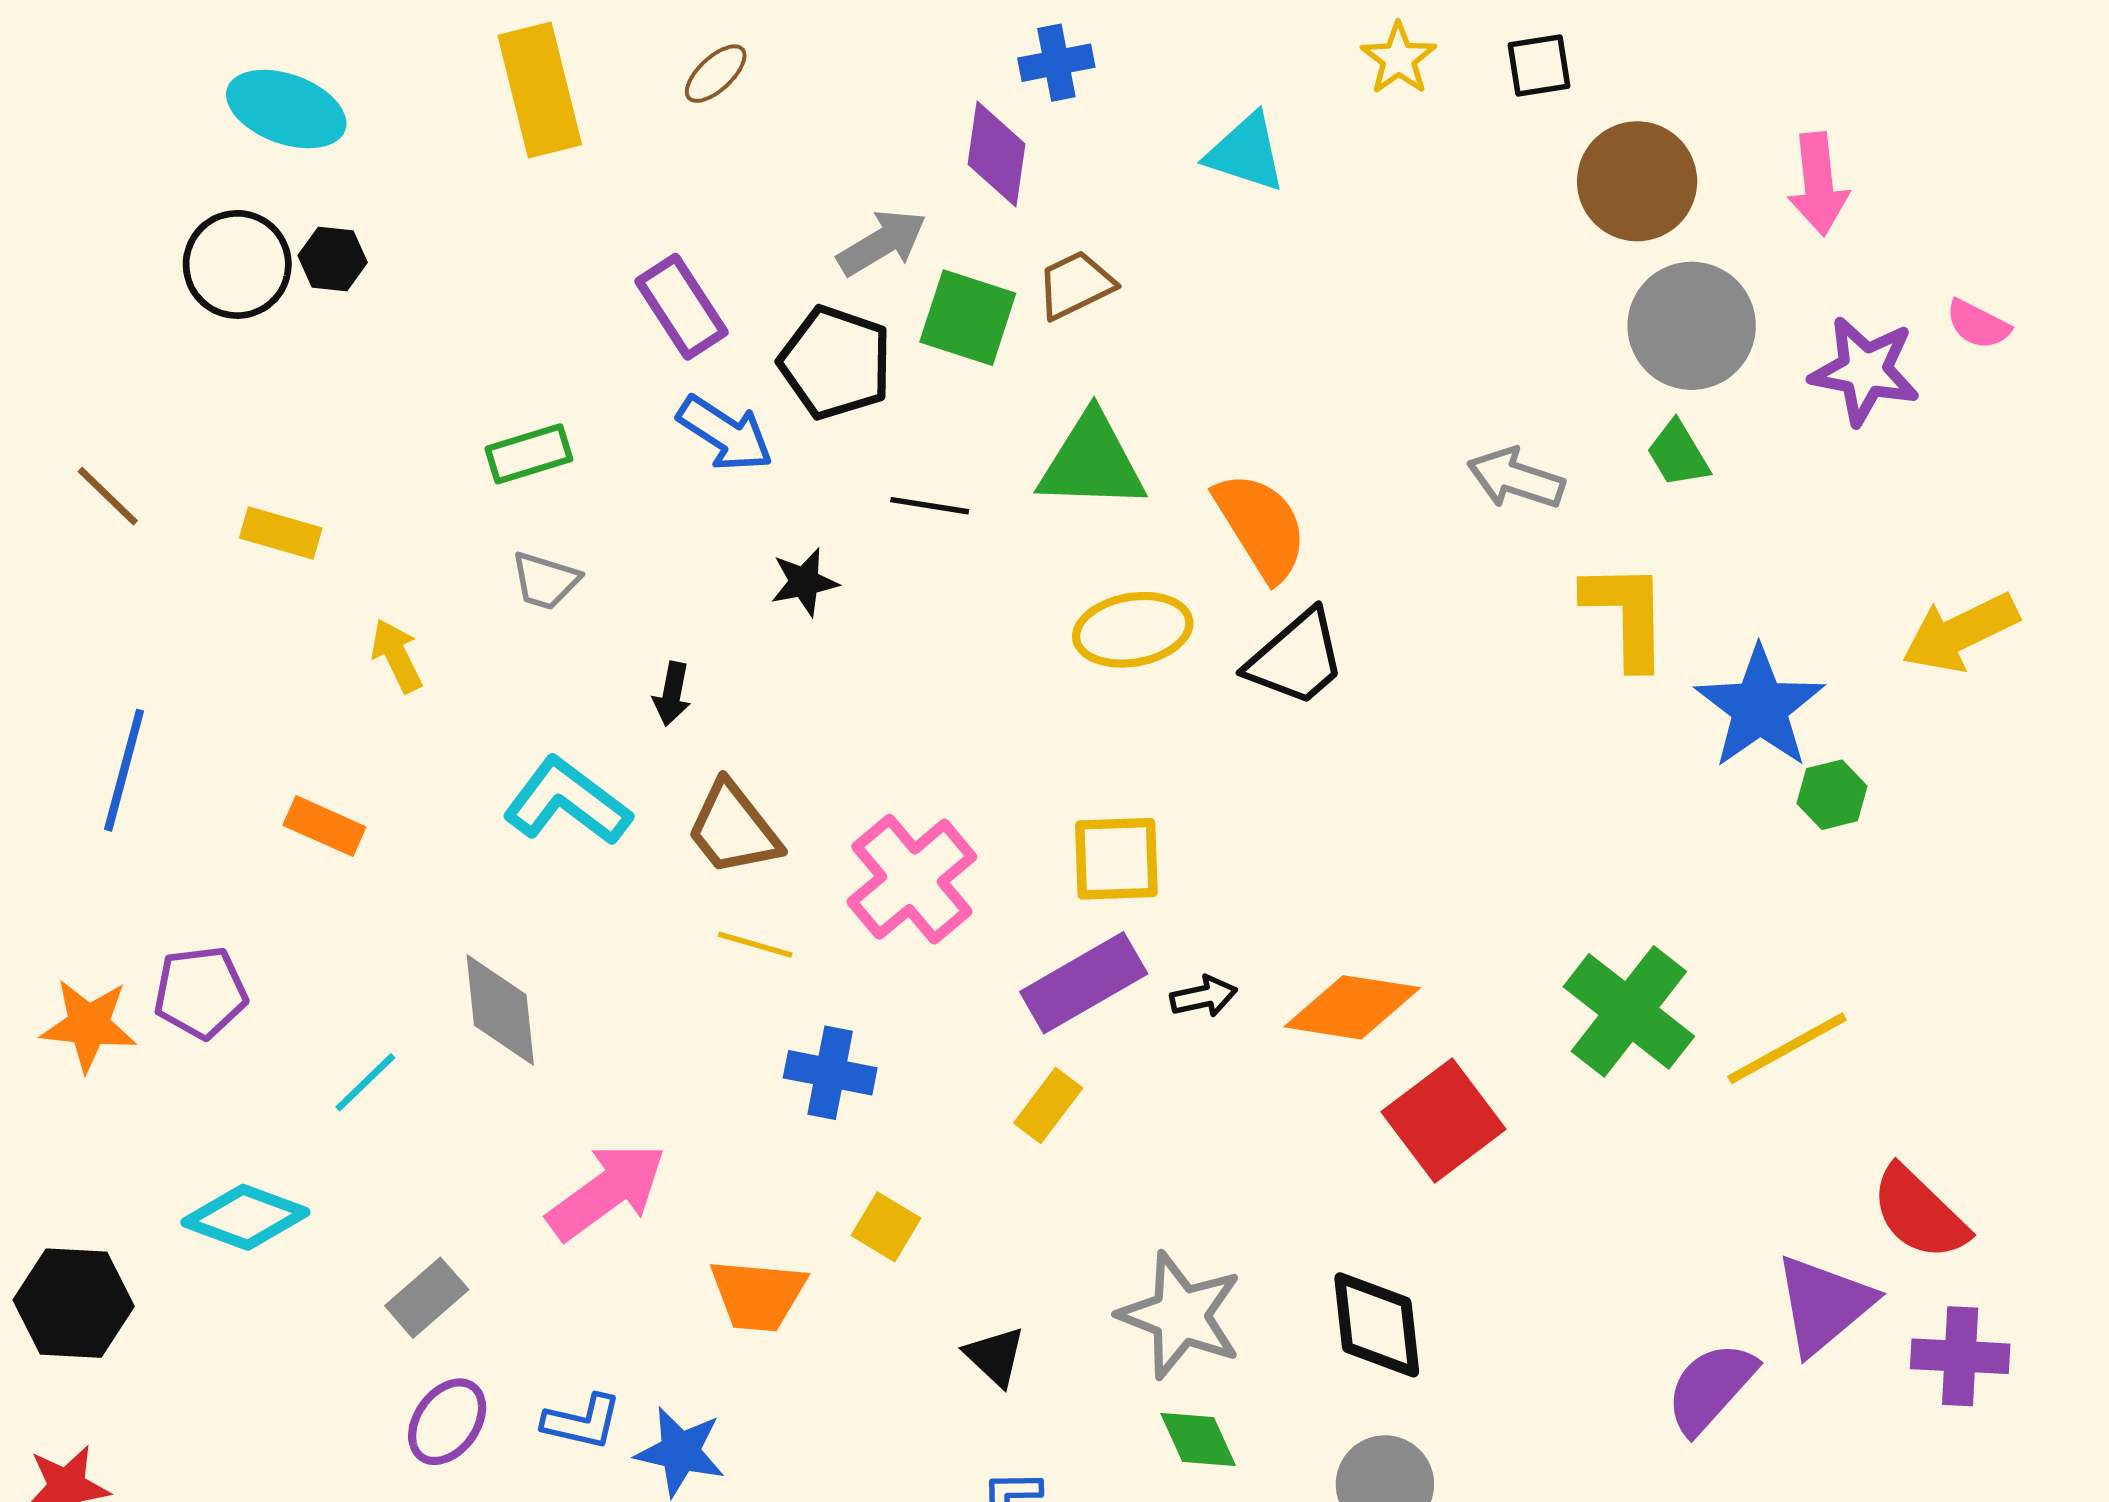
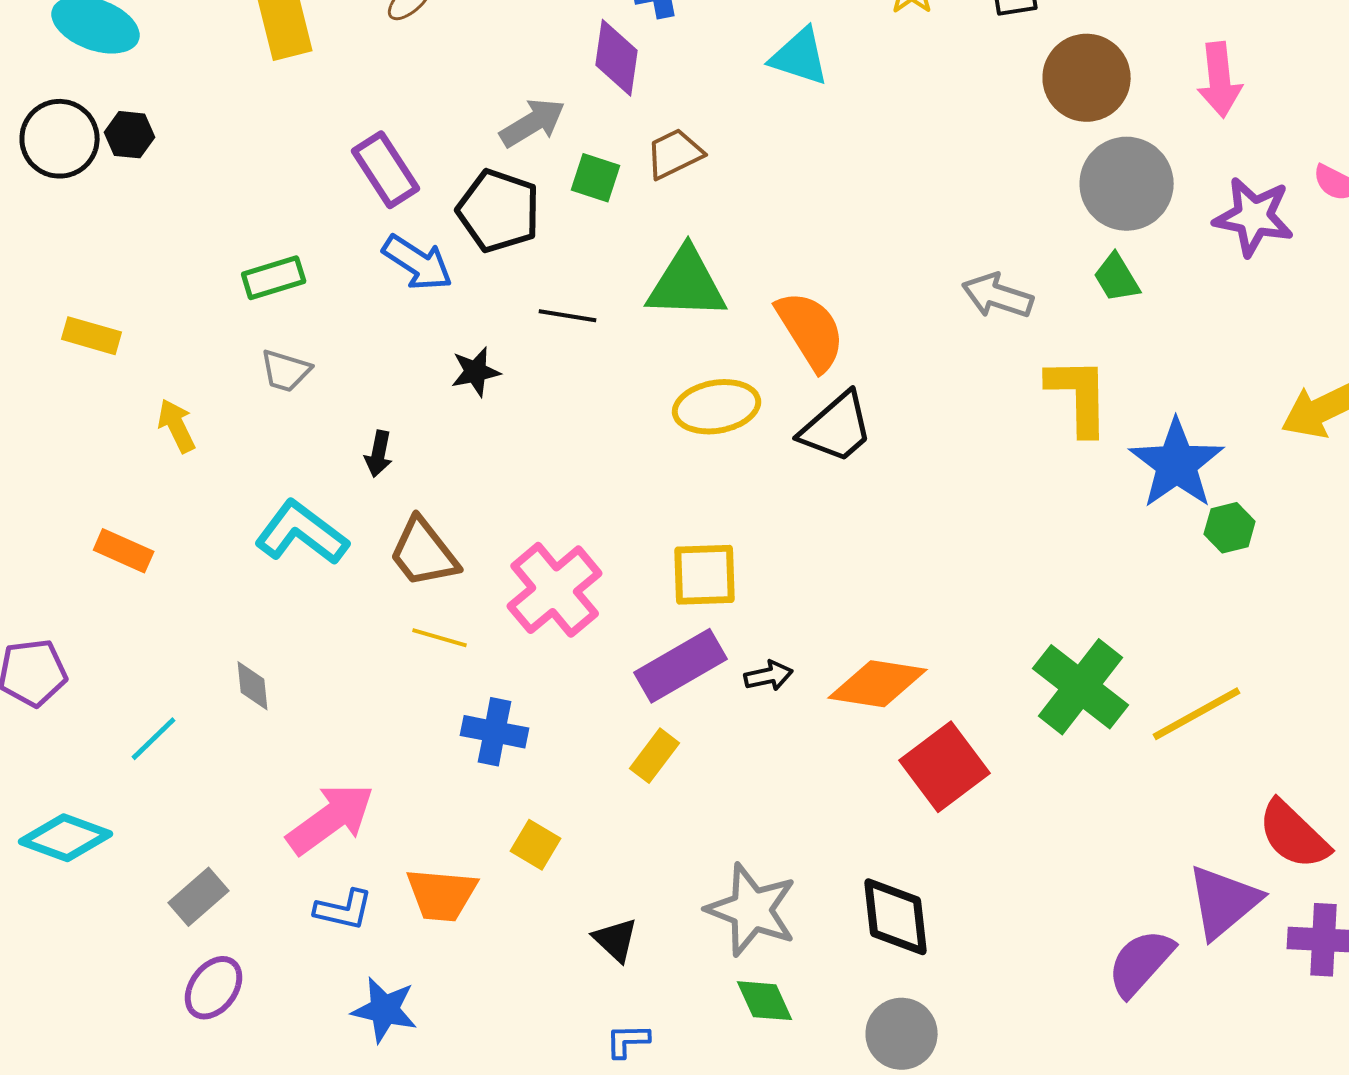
green square: (968, 318) -> (596, 178), size x0.7
gray diamond: (500, 1010) -> (253, 686), size x0.6
blue L-shape: (582, 1422) -> (344, 910), moved

